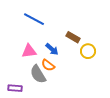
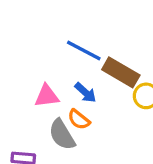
blue line: (34, 19) -> (84, 50), moved
brown rectangle: (73, 37) -> (121, 72), size x1.5

